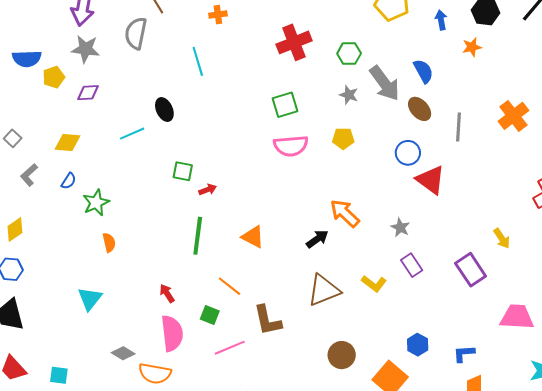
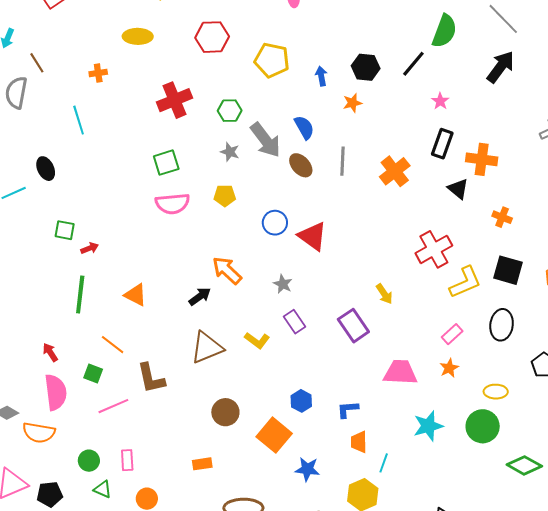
gray line: (459, 127) -> (343, 161), moved
blue circle: (408, 153) -> (275, 223), moved

